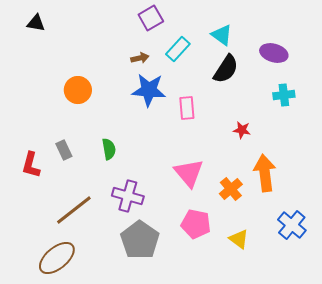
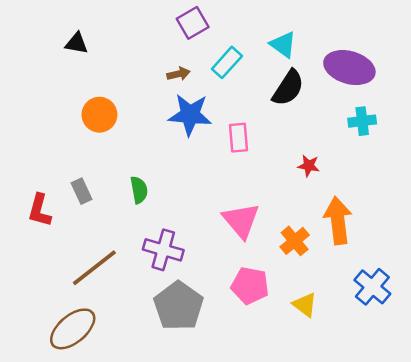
black triangle: (36, 23) -> (77, 43), moved
purple ellipse: (274, 53) -> (349, 68), size x1.4

